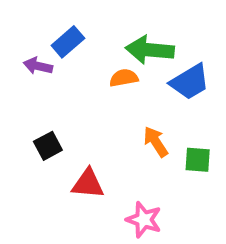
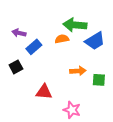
blue rectangle: (68, 42) -> (34, 47), moved
orange arrow: (156, 142) -> (78, 71), turned 119
black square: (48, 146) -> (16, 67), moved

